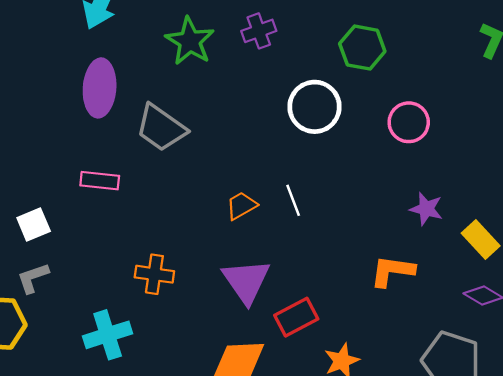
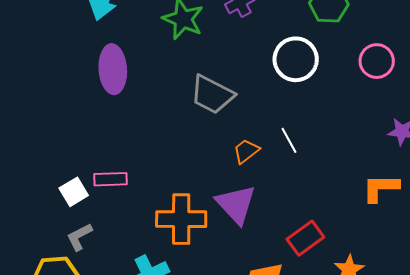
gray trapezoid: (161, 128) -> (212, 95), moved
pink rectangle: (100, 181) -> (111, 179), moved
orange cross: (154, 274) -> (181, 219), size x1.5
purple triangle: (246, 281) -> (236, 204), moved

